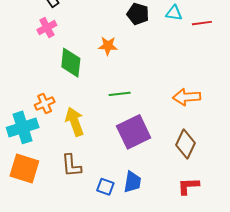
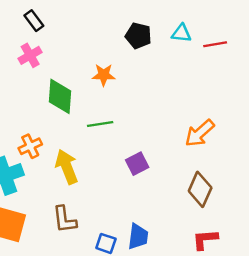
green line: (120, 94) -> (100, 124), moved
orange arrow: (187, 97) -> (200, 133), turned -36
purple square: (134, 132) -> (137, 164), moved, size x0.6

